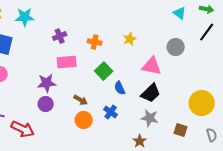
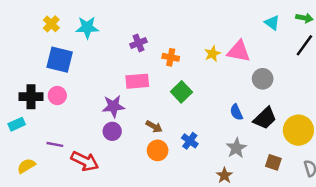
purple cross: (60, 36) -> (138, 43), moved
gray circle: (176, 47) -> (263, 79), moved
pink triangle: (152, 66) -> (239, 51), moved
blue semicircle: (120, 88) -> (236, 112), moved
black trapezoid: (151, 93) -> (265, 118), moved
gray star: (150, 118) -> (236, 148), turned 30

